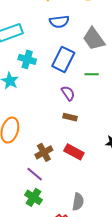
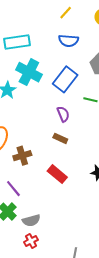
cyan cross: (27, 59) -> (29, 72), size x1.4
brown cross: (44, 152) -> (22, 156), moved
gray semicircle: (78, 202) -> (31, 220), moved, turned 54

